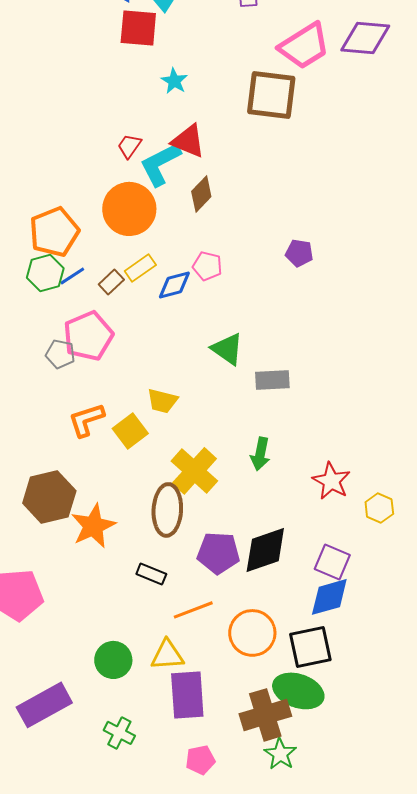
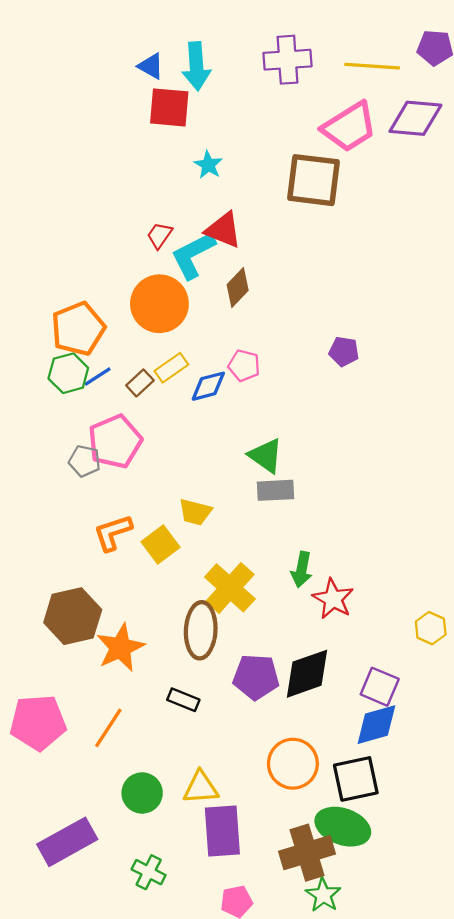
gray rectangle: (272, 380) -> (276, 490), moved
red star: (331, 481) -> (333, 599), moved
orange line: (193, 610) -> (108, 728), moved, turned -36

